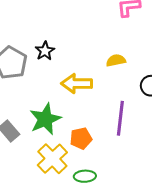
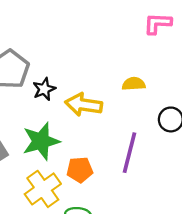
black star: (45, 51) -> (44, 89), moved

